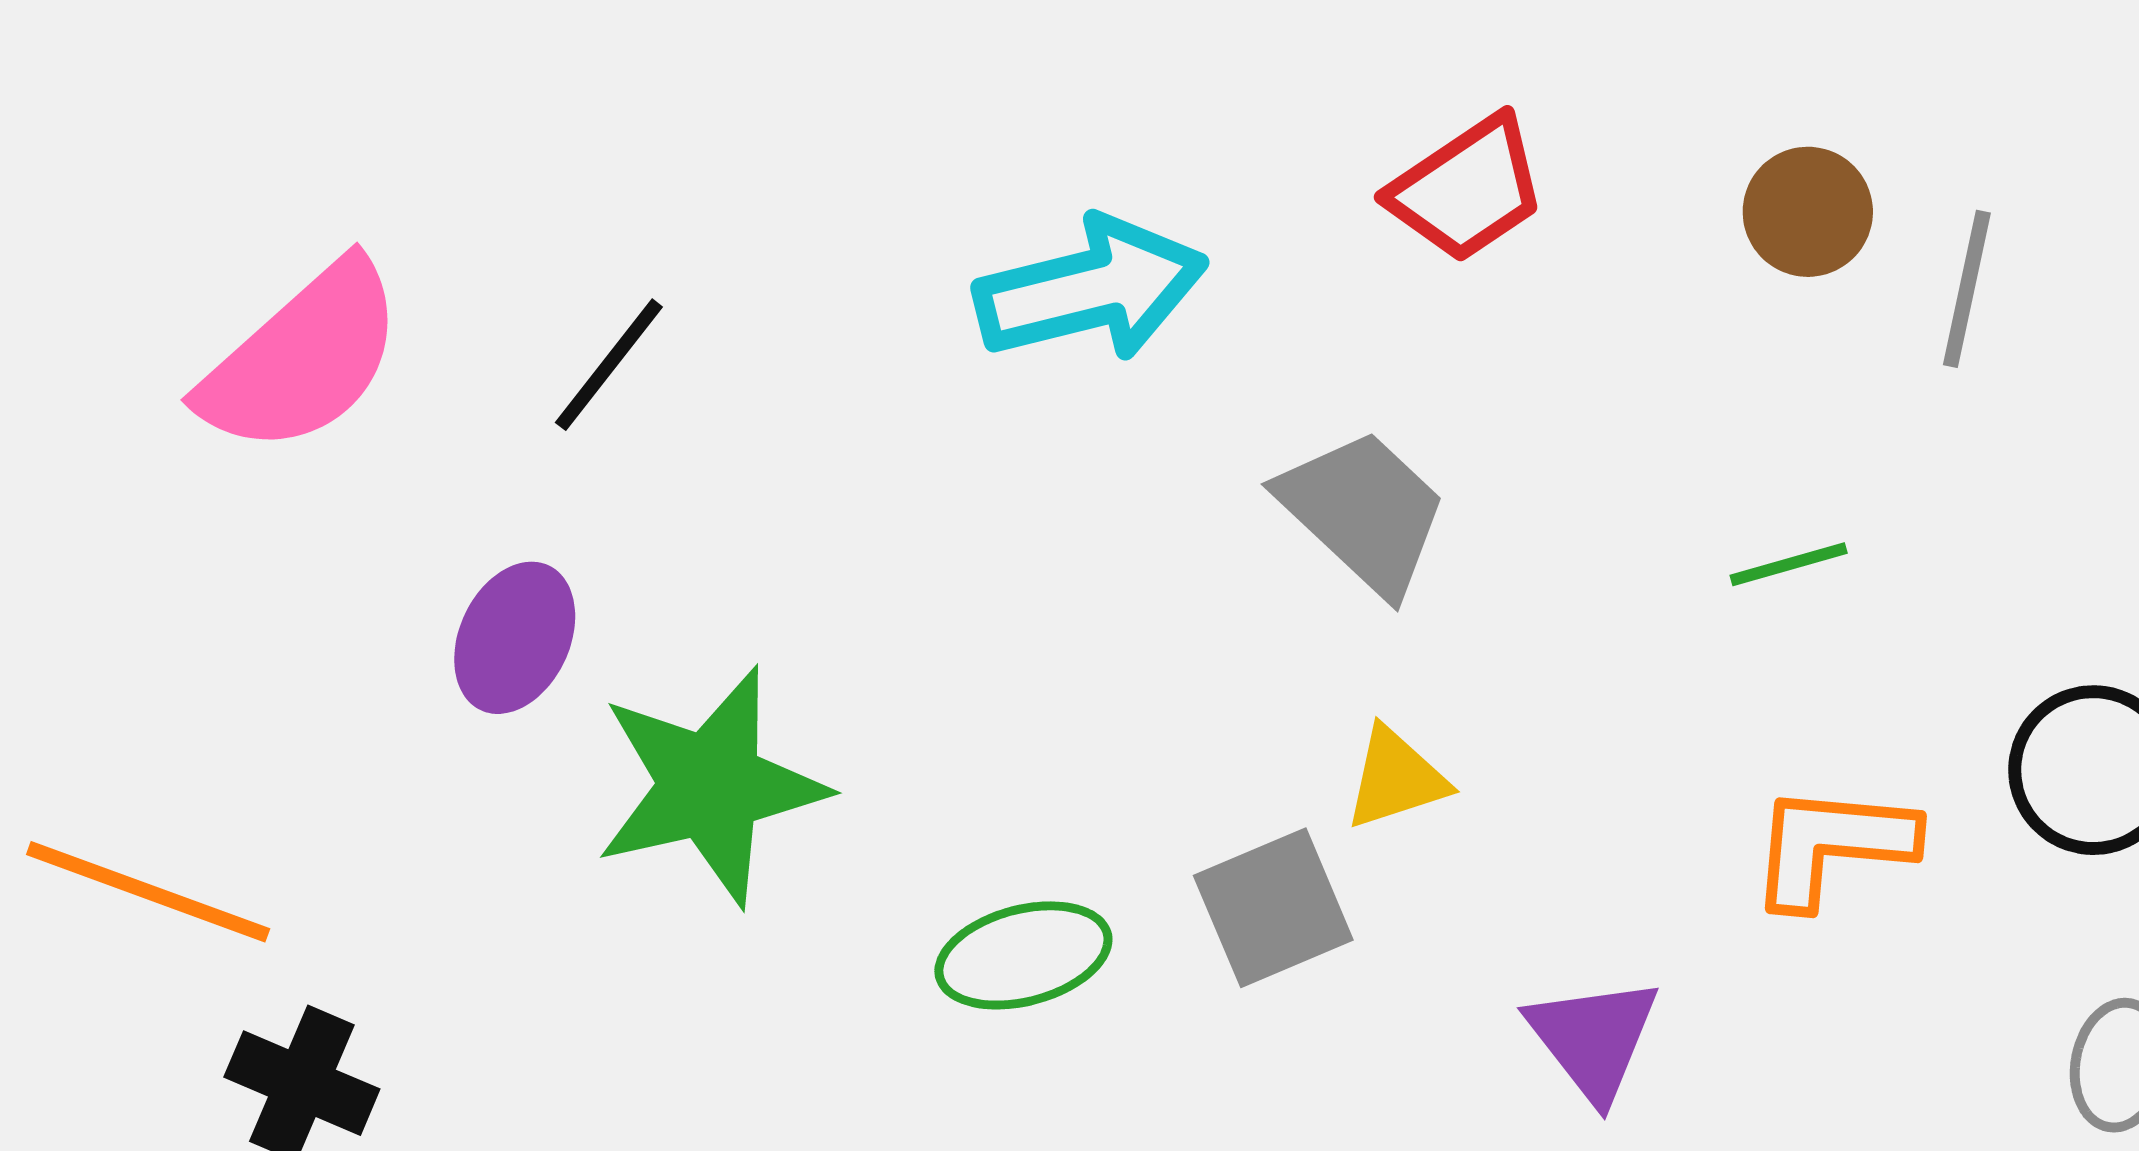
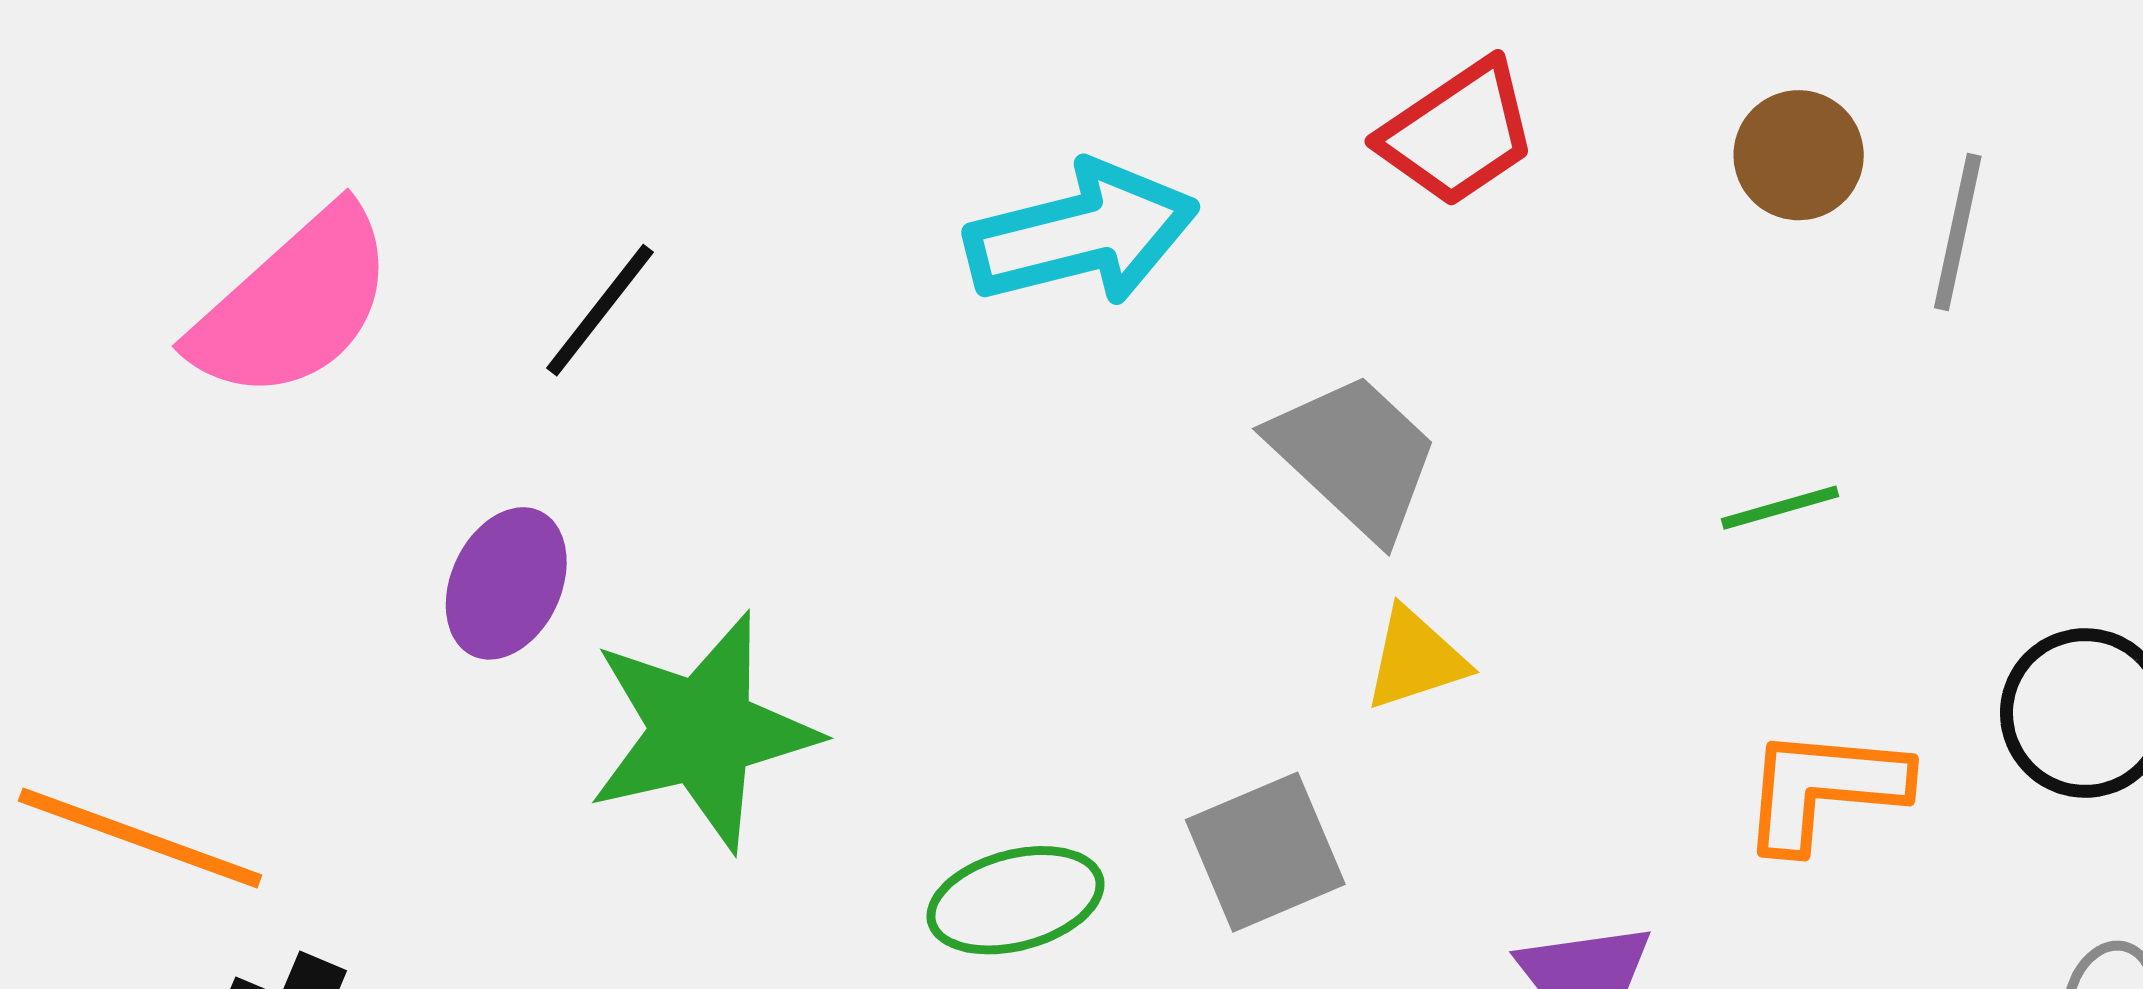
yellow triangle: (1396, 778) -> (1415, 659), moved

